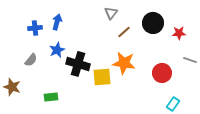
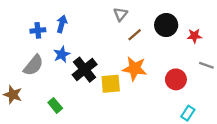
gray semicircle: (31, 60) -> (33, 65), size x1.5
black cross: (78, 64) -> (85, 70), turned 35
green rectangle: (51, 97) -> (55, 105), turned 56

